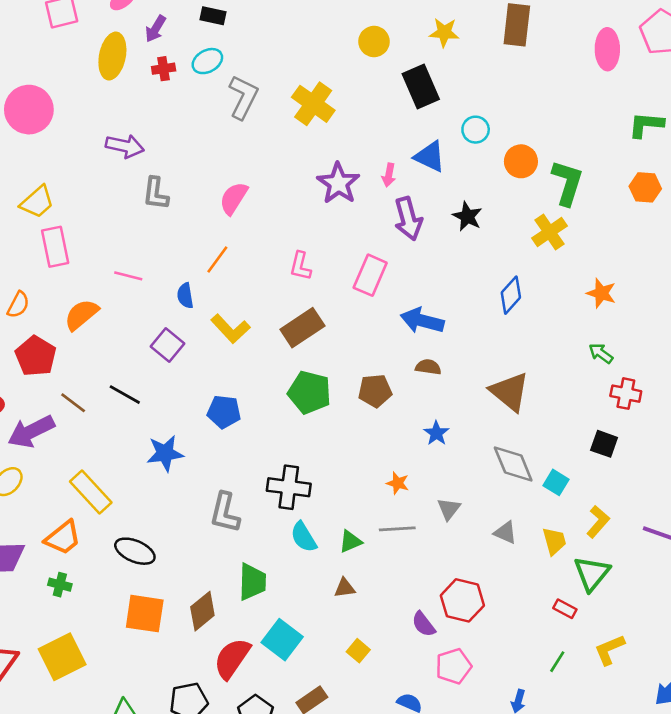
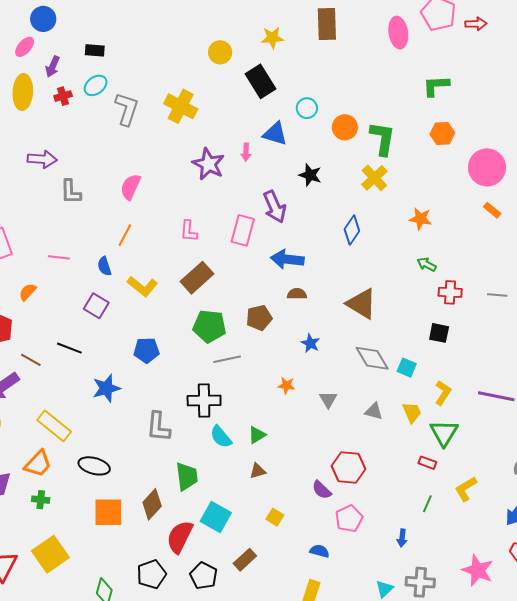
purple arrow: (408, 219) -> (275, 207), moved
orange semicircle: (81, 315) -> (28, 292), size x0.7
gray line: (397, 529) -> (227, 359), moved

